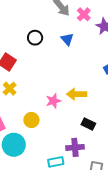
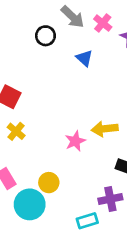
black circle: (35, 38) -> (45, 36), moved
yellow circle: (31, 120) -> (49, 183), moved

